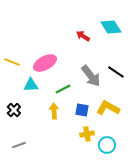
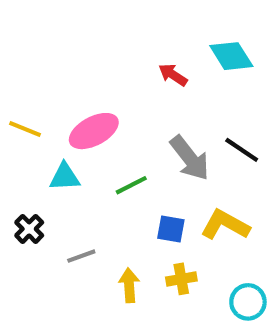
yellow arrow: (54, 111) -> (129, 285), moved
gray line: (19, 145) -> (81, 256), moved
cyan circle: (107, 145) -> (248, 302), moved

